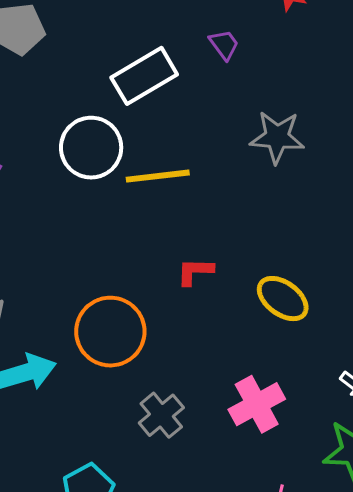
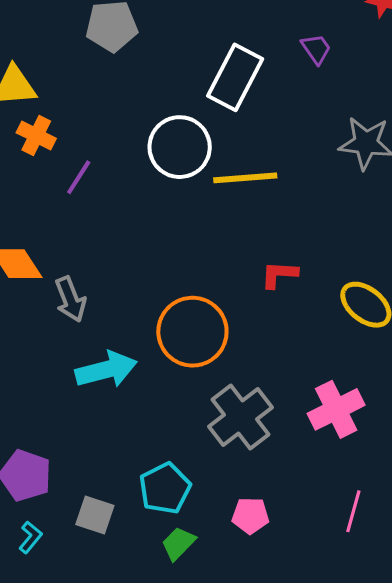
white rectangle: (144, 76) -> (235, 77), turned -34
gray cross: (161, 415) -> (240, 417), size x1.4

